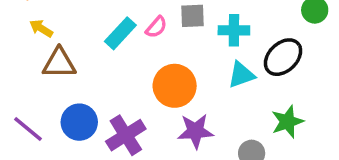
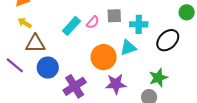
cyan triangle: (241, 75) -> (128, 48), moved
blue circle: (79, 122) -> (48, 68), moved
green star: (287, 122) -> (158, 78), moved
purple line: (28, 129) -> (15, 65), moved

